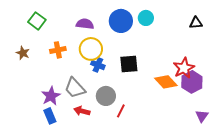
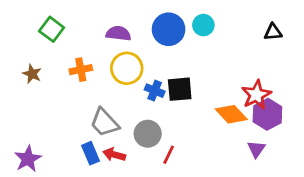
blue cross: (98, 65) -> (155, 91), moved
purple star: (51, 96) -> (28, 159), moved
blue rectangle: (50, 116) -> (91, 153), moved
purple triangle: (202, 116) -> (256, 149), moved

